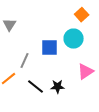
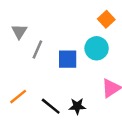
gray line: (25, 61) -> (37, 49), moved

